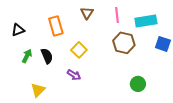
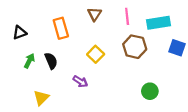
yellow square: (79, 50) -> (96, 54), moved

